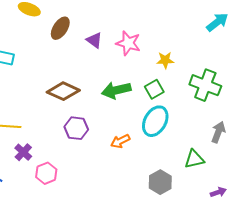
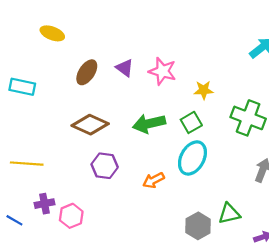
brown ellipse: (60, 28) -> (87, 72), moved
purple cross: (23, 152) -> (45, 204), moved, turned 36
green triangle: (194, 159) -> (229, 214), moved

